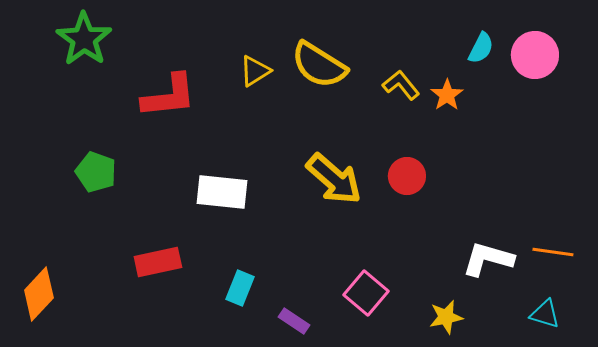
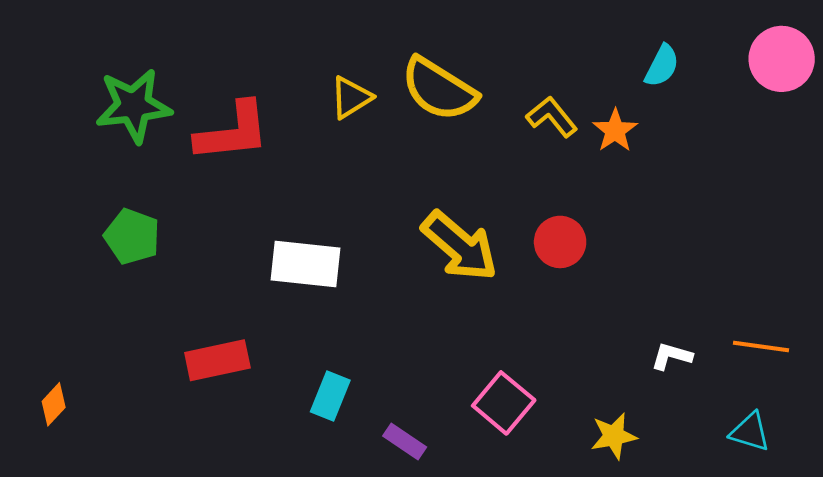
green star: (84, 39) -> (133, 106), moved, turned 30
pink circle: (535, 55) -> (782, 59), moved
white L-shape: (488, 259) -> (672, 356), size x0.6
orange diamond: (39, 294) -> (54, 404), size x0.6

